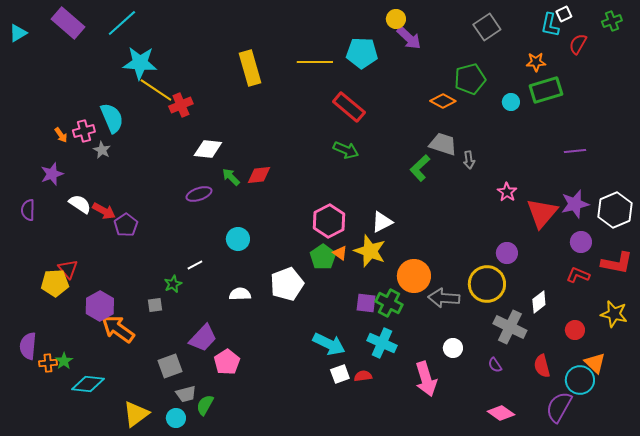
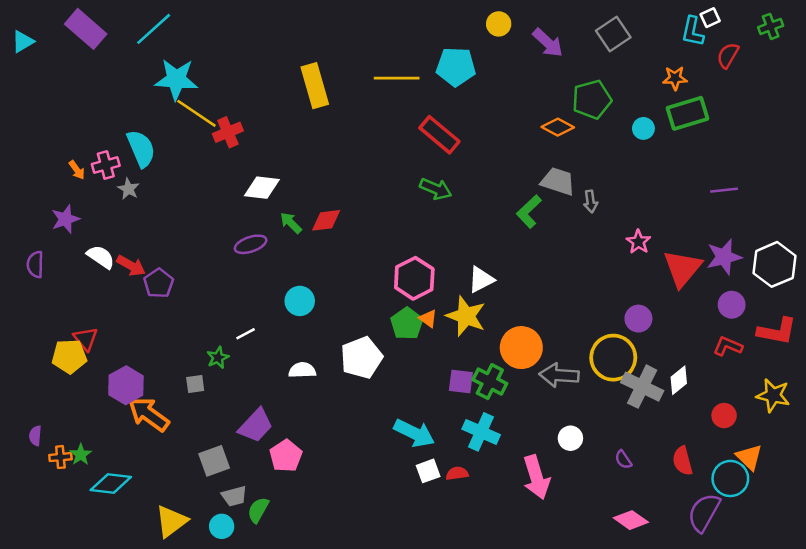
purple arrow: (409, 38) -> (548, 43), moved
gray cross: (510, 327) -> (642, 387), moved
purple semicircle: (28, 346) -> (35, 436), size x0.6

